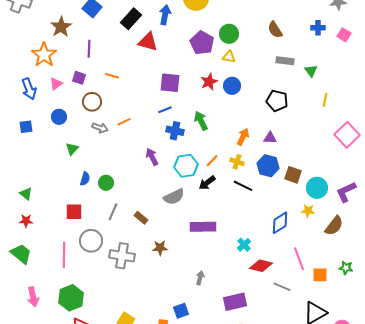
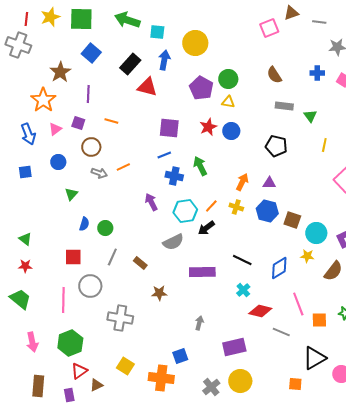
black line: (243, 186) -> (242, 260), moved
gray cross: (122, 256) -> (120, 318), moved

